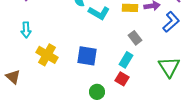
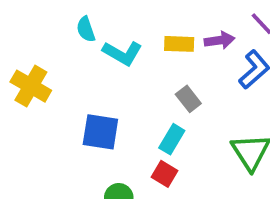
yellow cross: (47, 55) -> (31, 86), moved

